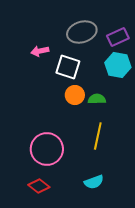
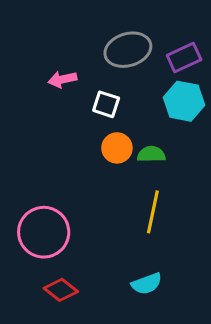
white square: (68, 67) -> (106, 104), size x0.7
pink circle: (47, 149) -> (44, 232), moved

